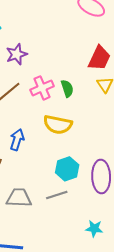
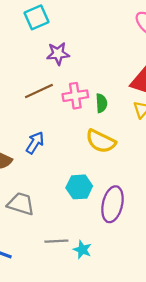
yellow semicircle: (58, 125) -> (101, 141), moved
gray line: (57, 195) -> (56, 241), moved
cyan star: (94, 228) -> (82, 250), moved

